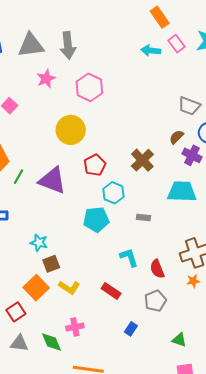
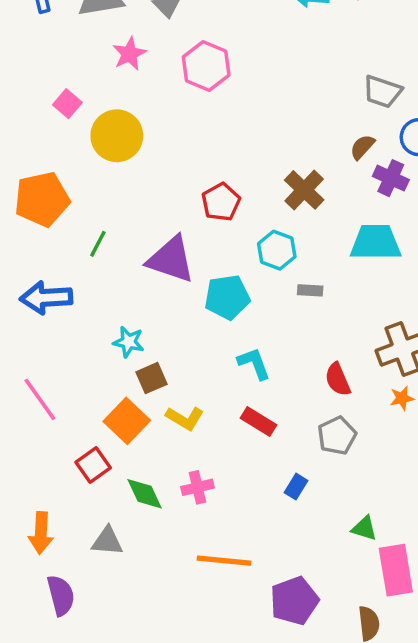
yellow circle: (71, 130) -> (117, 136), moved
green line: (18, 177) -> (98, 244), moved
purple triangle: (52, 181) -> (171, 259), moved
cyan hexagon: (113, 193) -> (277, 250), moved
cyan L-shape: (129, 257) -> (254, 363), moved
green triangle: (179, 340) -> (364, 528), moved
green diamond: (51, 342) -> (145, 494), moved
gray triangle: (19, 343) -> (107, 541), moved

